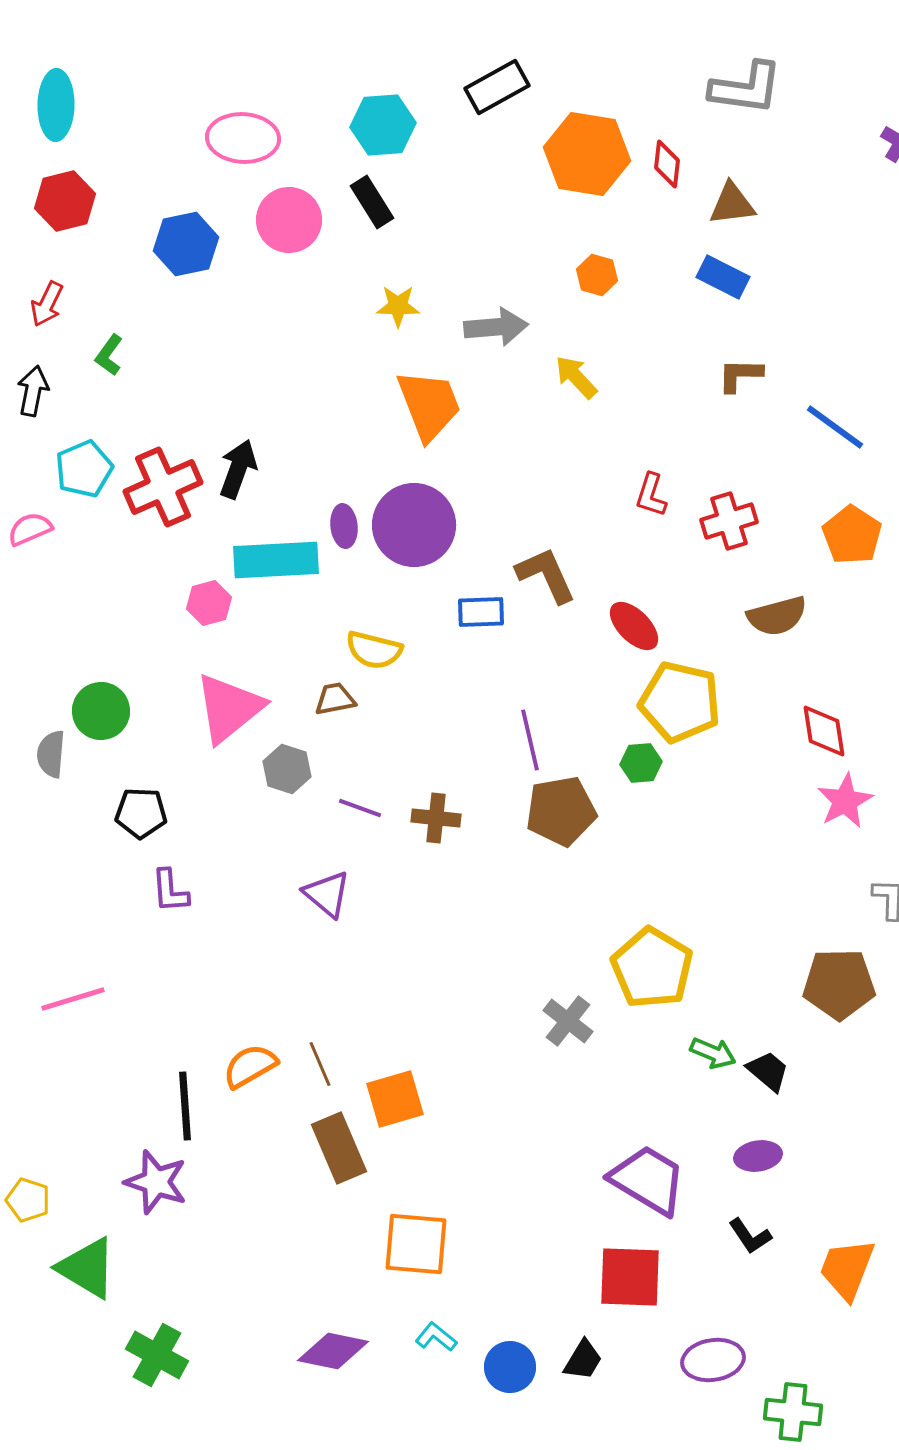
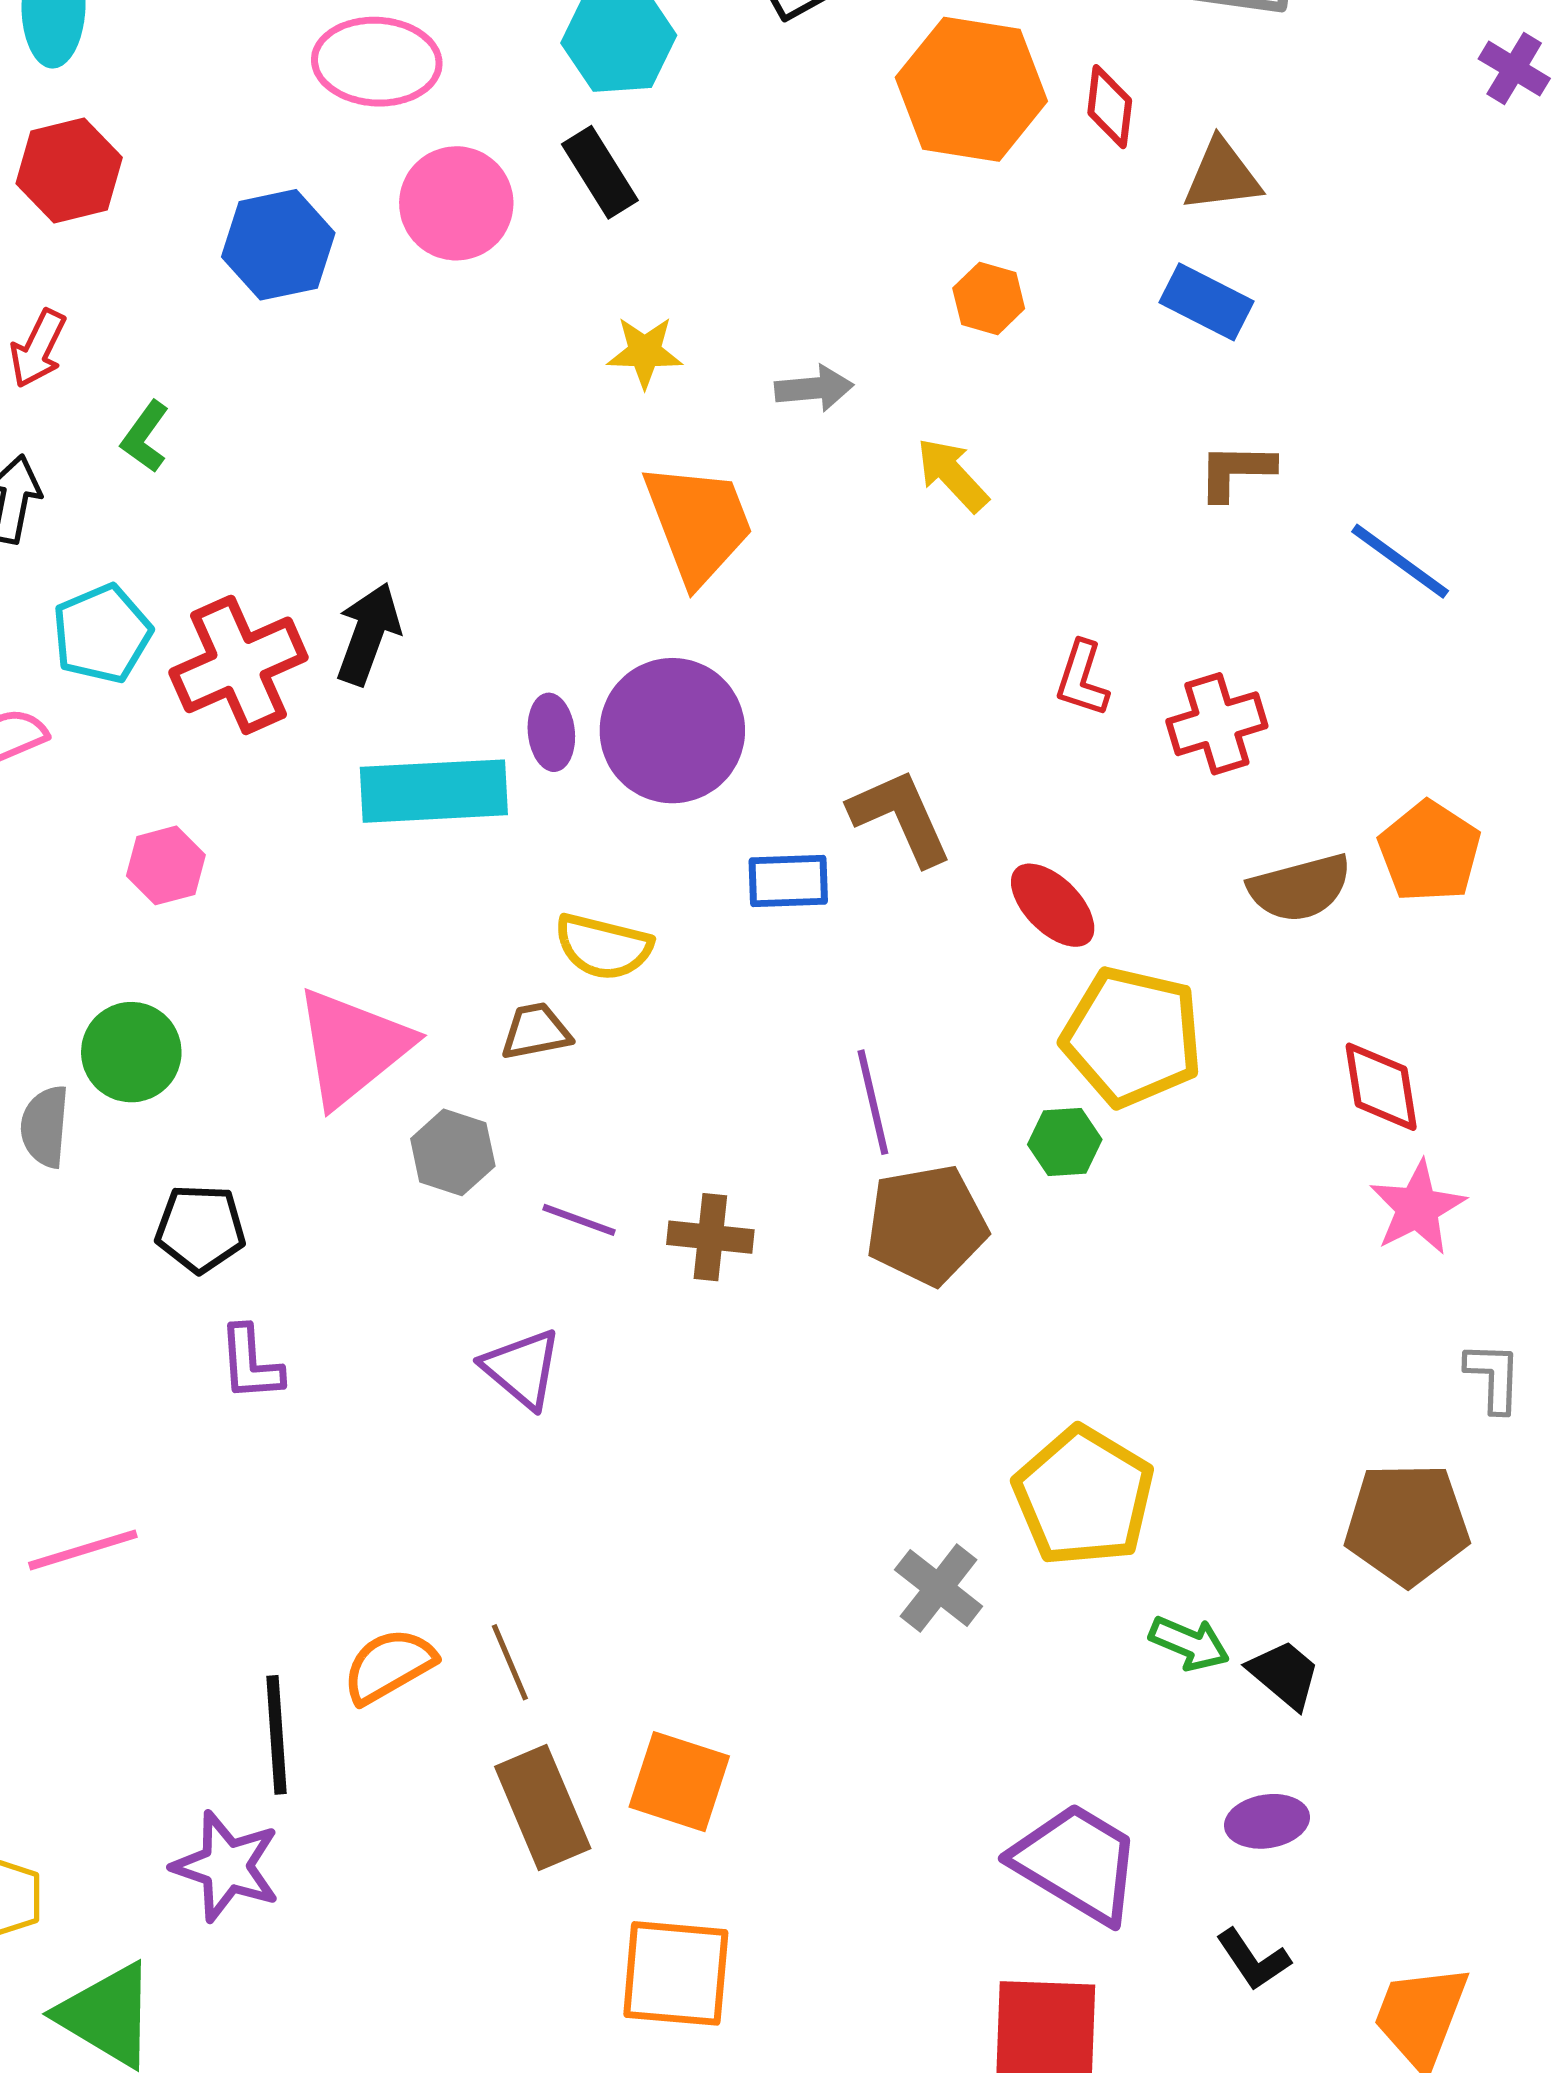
gray arrow: (496, 327) -> (814, 388), size x0.7
orange pentagon: (852, 535) -> (1429, 852), moved
pink hexagon: (209, 603) -> (166, 865), moved
orange square: (395, 1099) -> (679, 1782), moved, turned 34

